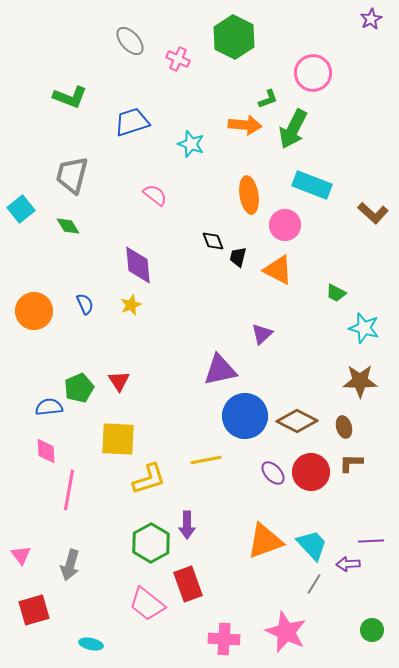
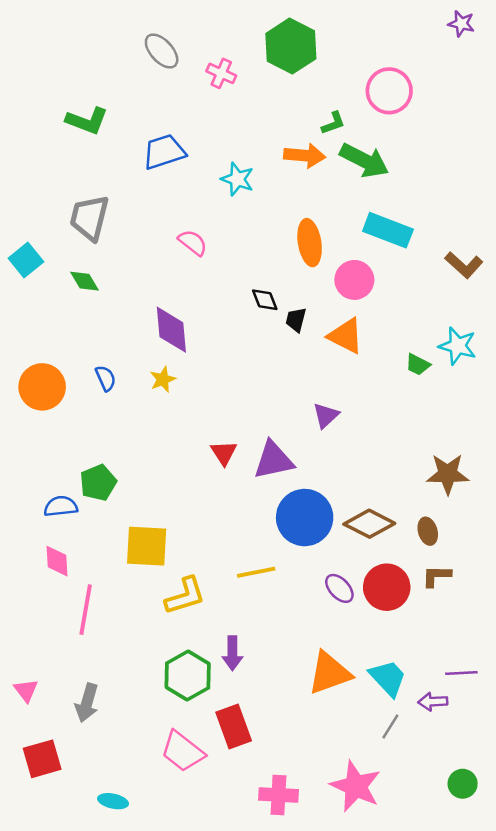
purple star: (371, 19) -> (461, 24), turned -30
green arrow: (293, 129) -> (364, 160), turned -90
cyan star: (364, 328) -> (458, 346), moved
red triangle: (119, 381) -> (224, 453), moved

